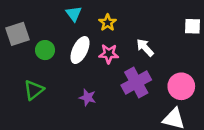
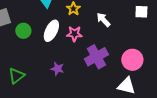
white arrow: (145, 48) -> (103, 20), moved
green triangle: (34, 90) -> (16, 76), moved

